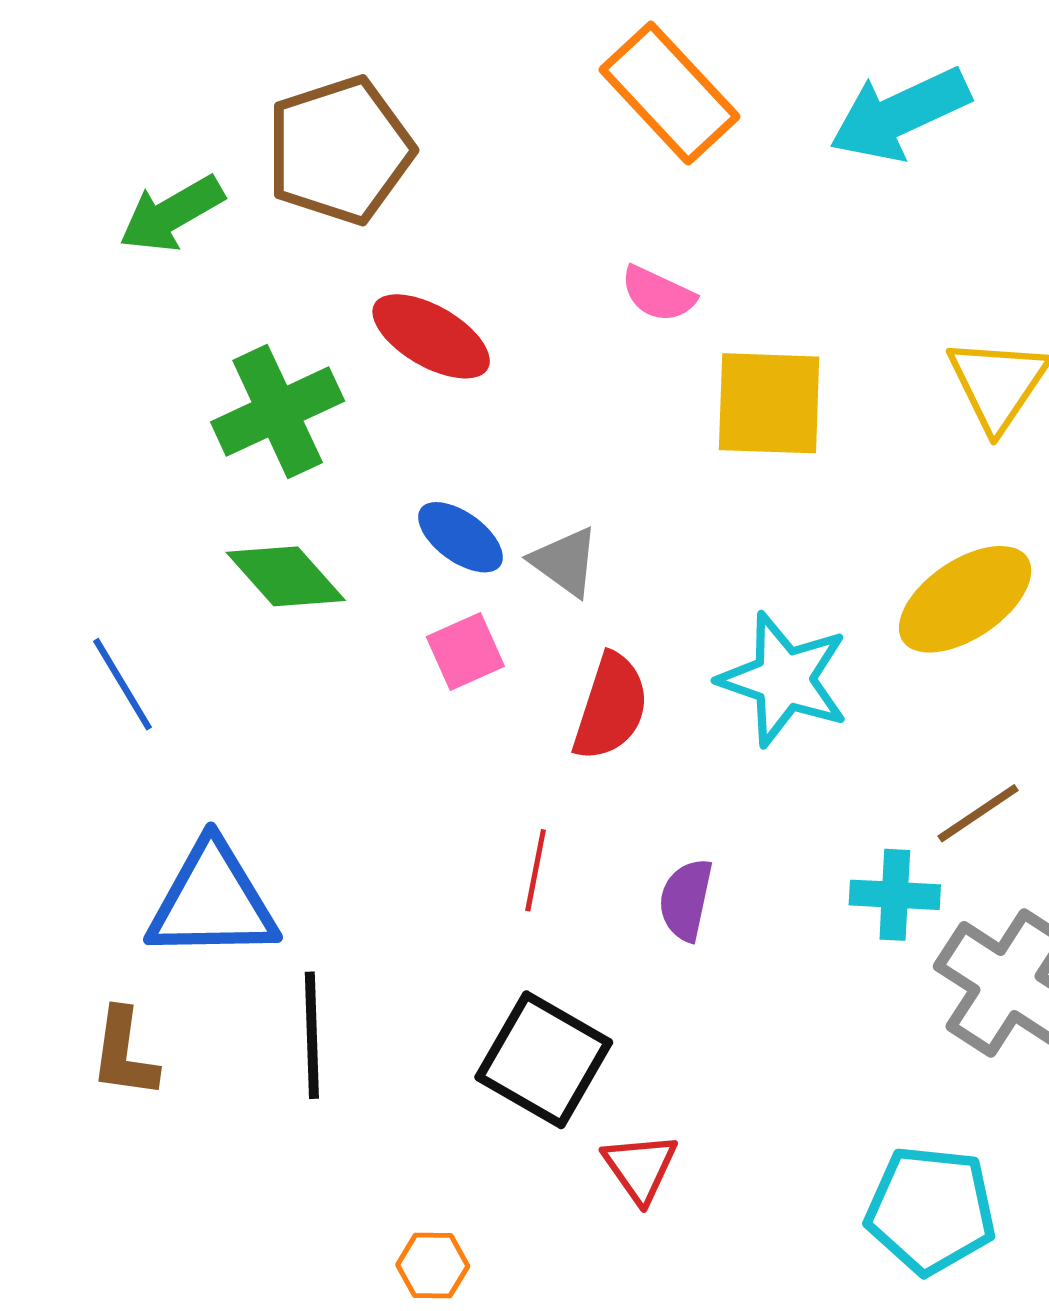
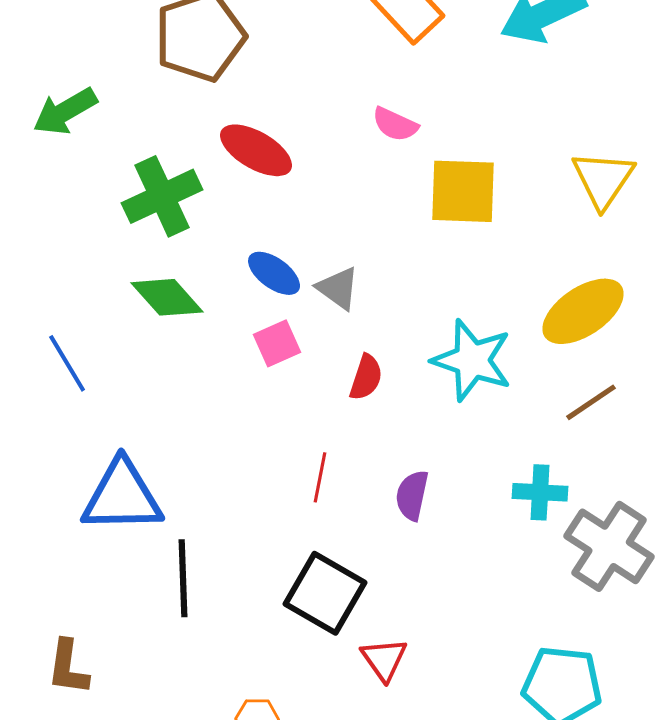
green arrow: (171, 214) -> (65, 111), moved
red semicircle: (611, 707) -> (366, 377), size x0.7
brown line: (978, 813) -> (591, 402), moved
brown L-shape: (124, 1053) -> (68, 667), moved

